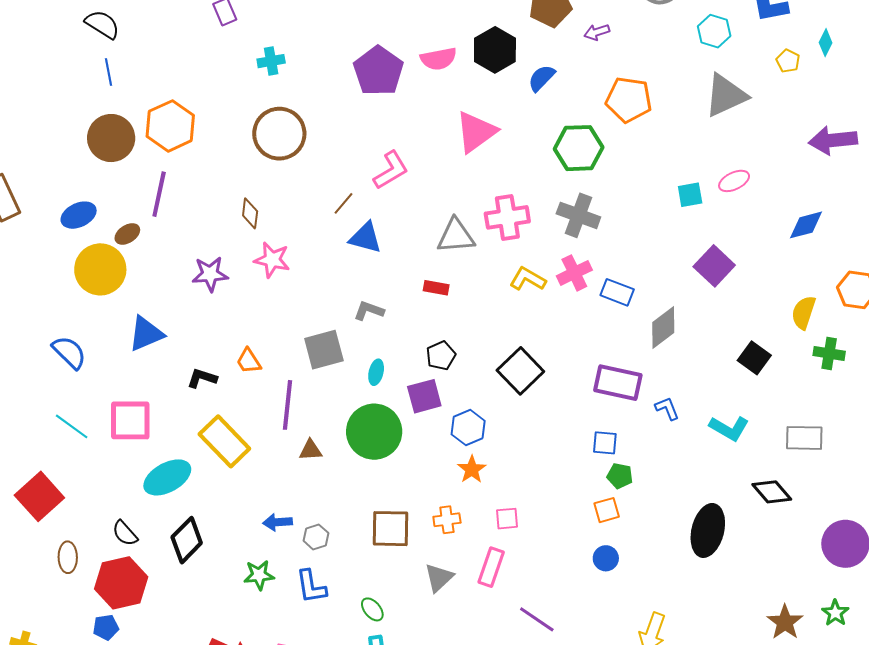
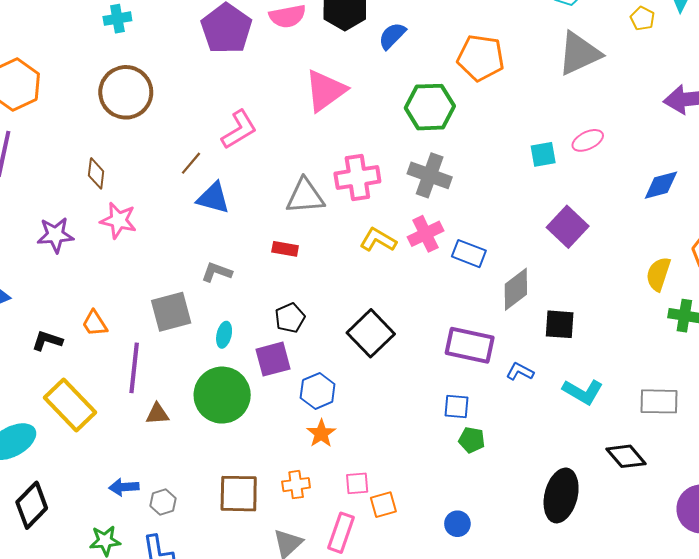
black square: (754, 358) -> (560, 324), moved, turned -32
blue L-shape: (667, 408) -> (520, 372), turned -40
orange square: (607, 510) -> (383, 505), moved

